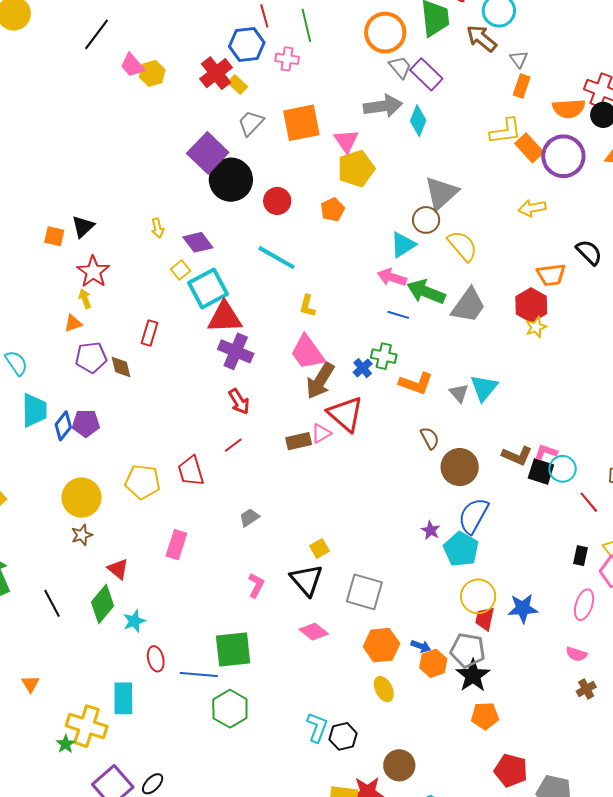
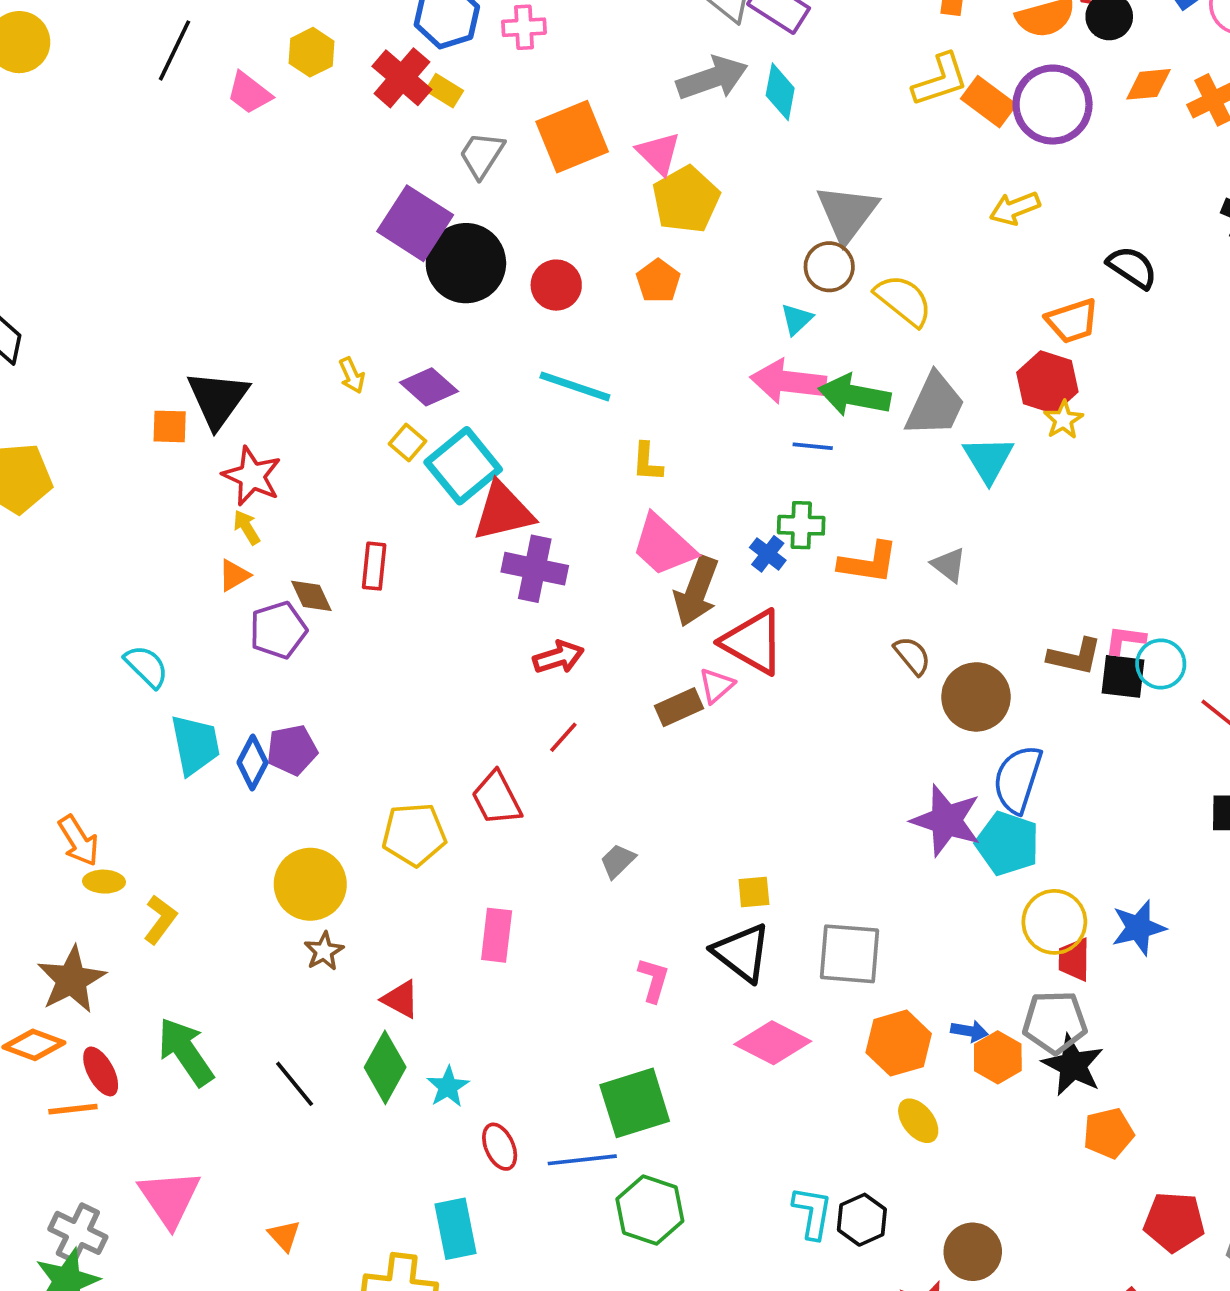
yellow hexagon: (152, 73) -> (312, 52), moved
black triangle: (83, 227) -> (218, 399), size x1.5
cyan triangle: (403, 245) -> (797, 319), size x0.7
pink arrow: (392, 277) -> (788, 382), size x1.4
brown diamond: (121, 367) -> (311, 596), moved
cyan triangle: (484, 388) -> (988, 459), moved
red arrow: (239, 402) -> (558, 657), turned -64
purple star: (431, 530) -> (946, 820), size x2.0
yellow square: (320, 549) -> (754, 892), turned 36
pink diamond: (314, 632) -> (773, 1043), size x1.4

